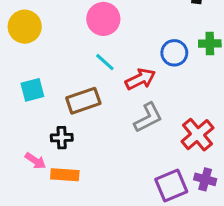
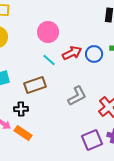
red arrow: (140, 79) -> (72, 53), moved
orange rectangle: (65, 175) -> (23, 133), turned 30

